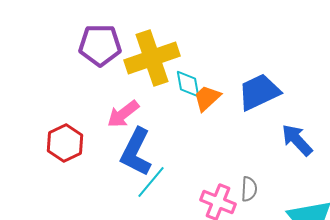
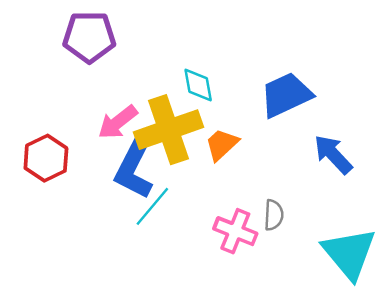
yellow cross: (152, 58) -> (168, 130), moved
orange trapezoid: (207, 98) -> (222, 144), moved

